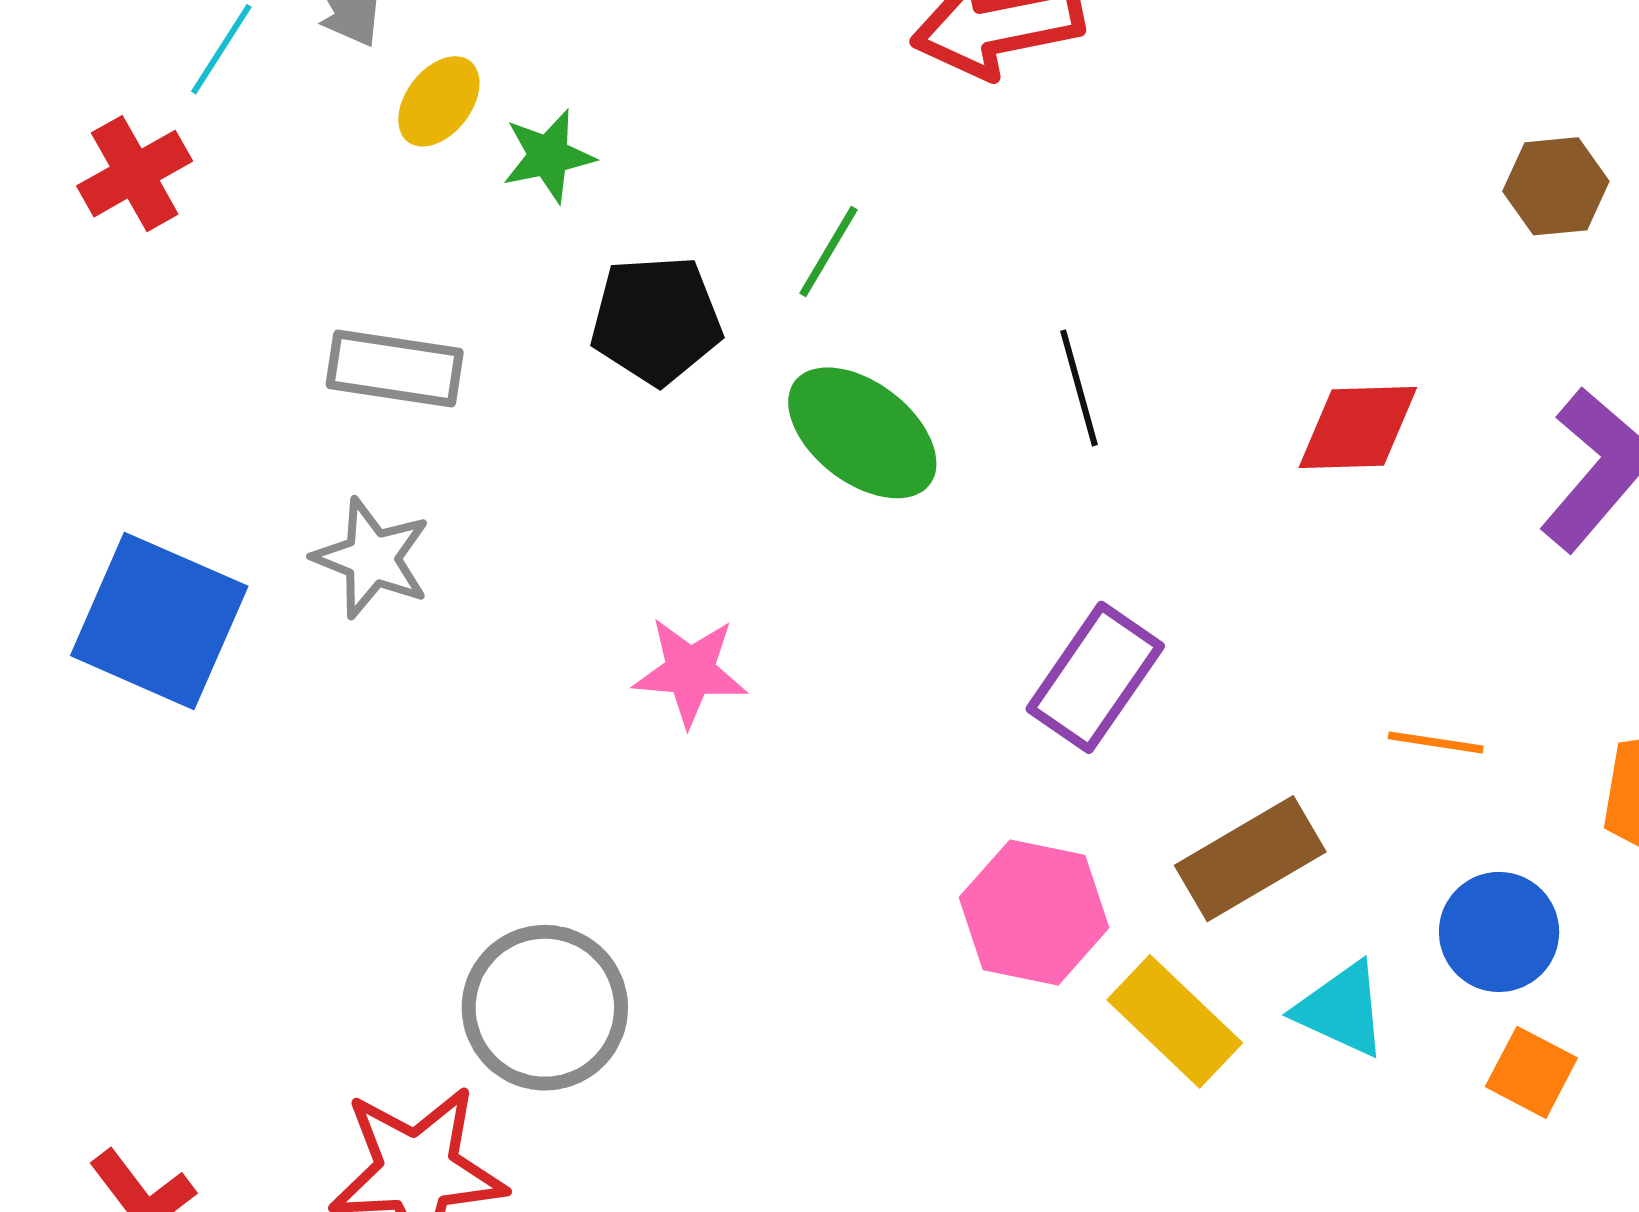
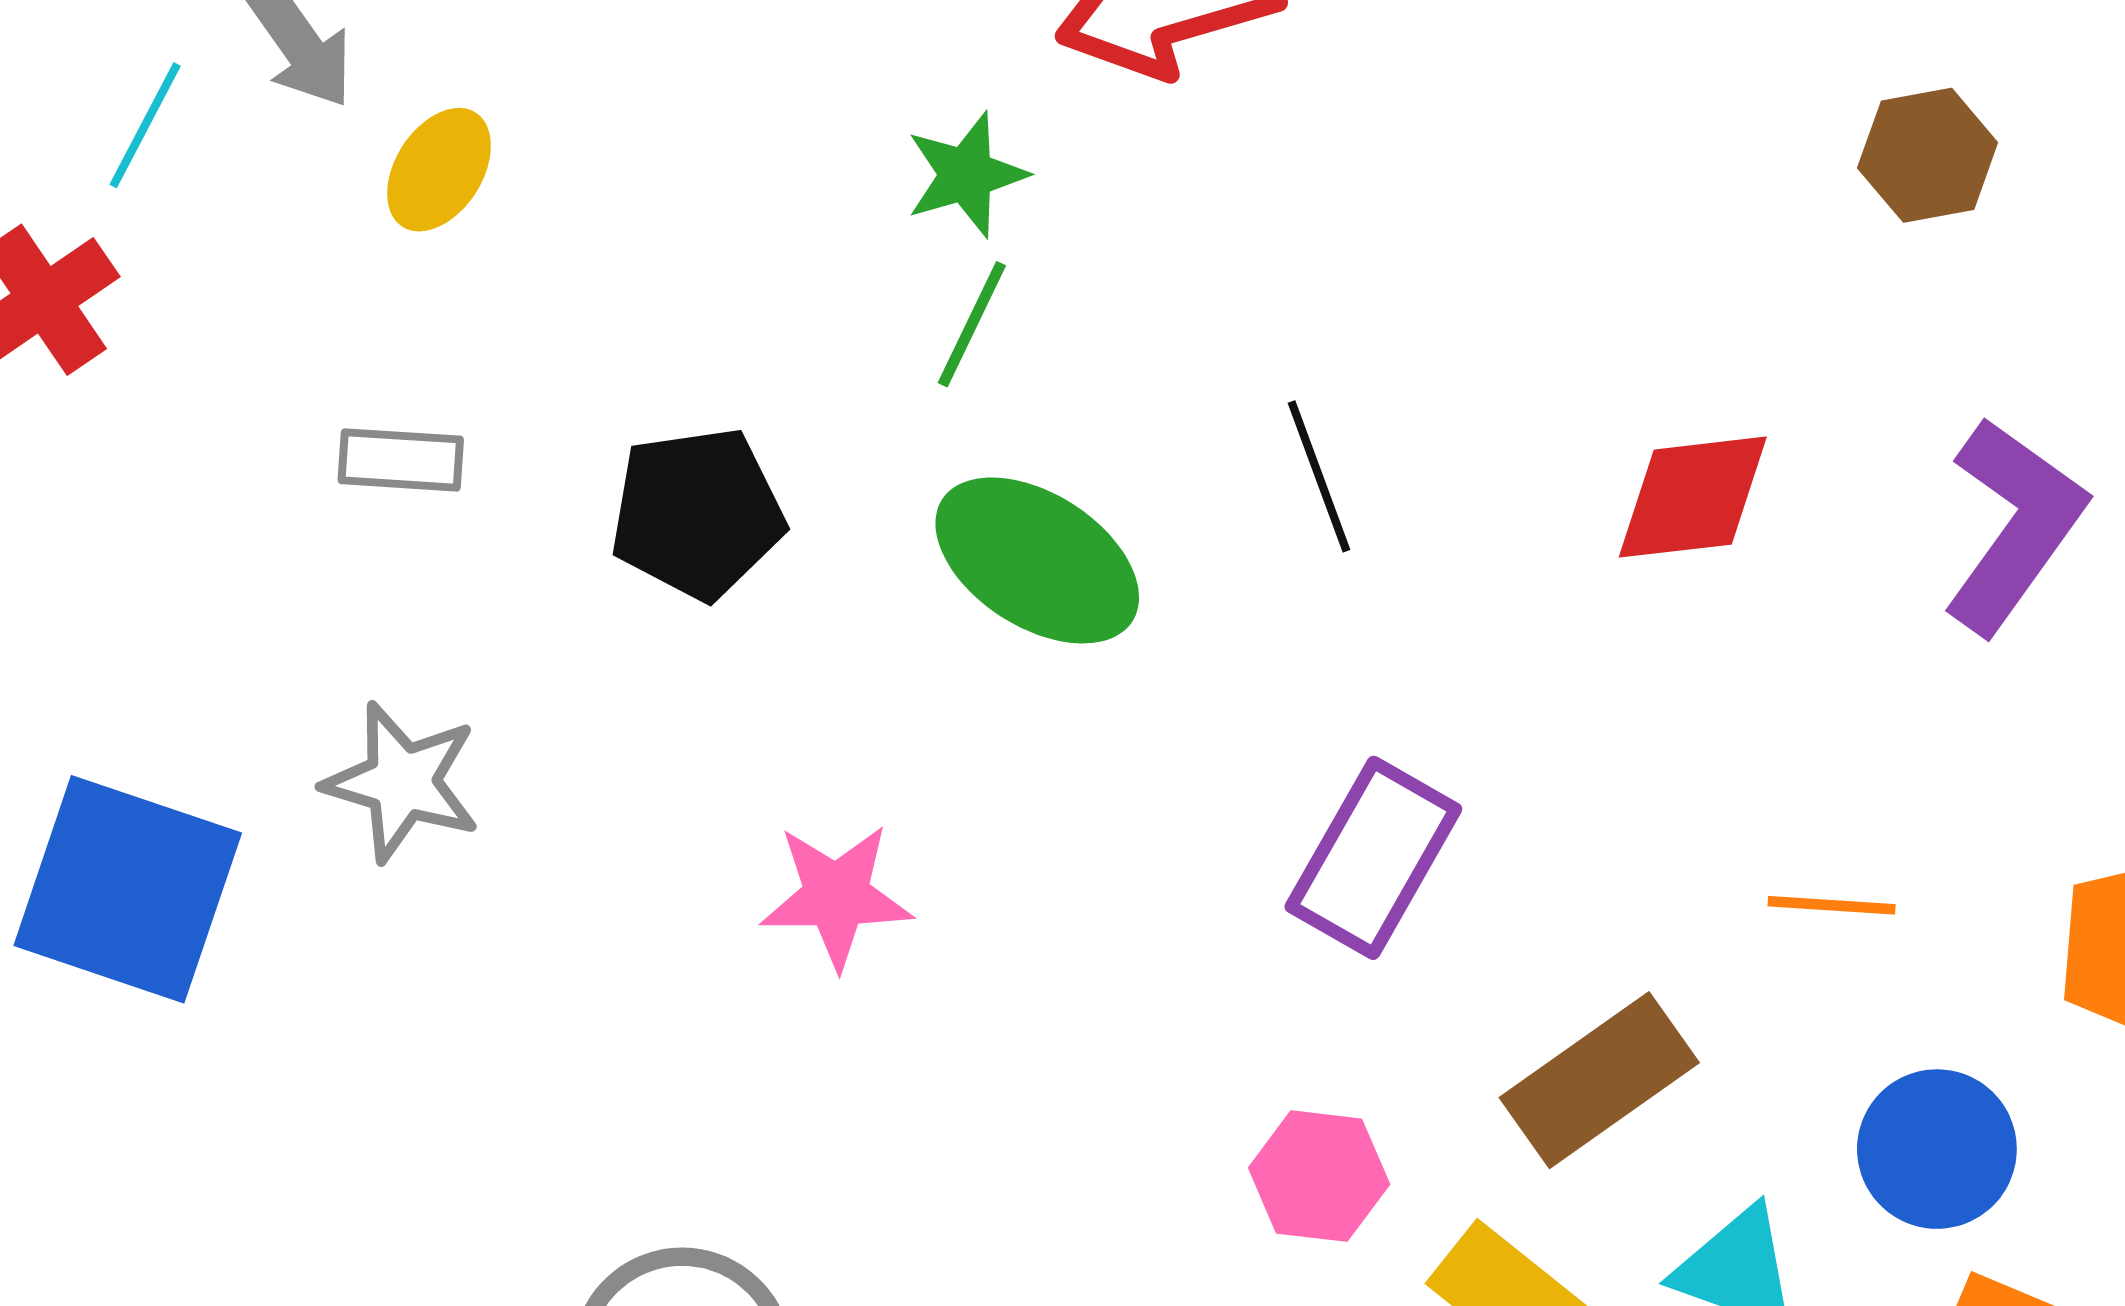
green star: (548, 156) -> (966, 175), moved
black pentagon: (656, 320) -> (697, 513), moved
gray rectangle: (395, 368) -> (401, 460), moved, size x0.7
pink hexagon: (1034, 913) -> (1319, 1176), size x0.7

